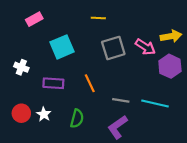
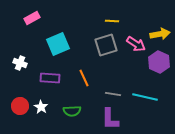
yellow line: (98, 18) -> (112, 21), moved
green semicircle: (77, 119) -> (72, 111), turned 72
purple L-shape: (118, 127) -> (110, 119), turned -55

